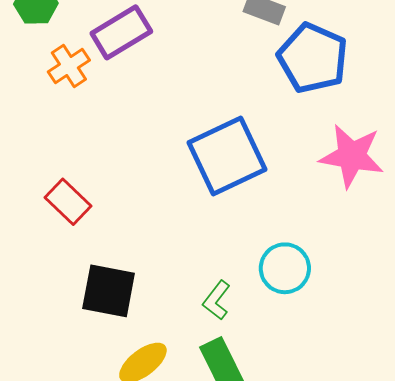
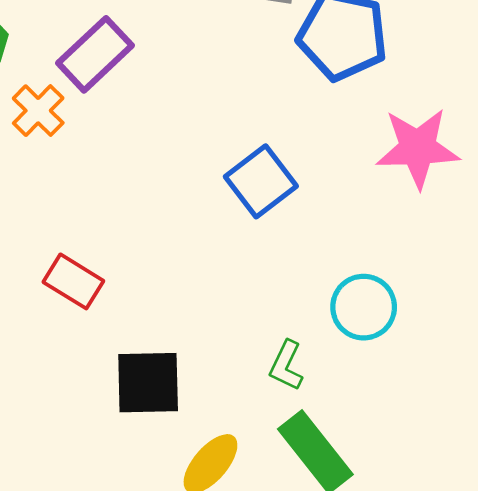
blue square: (227, 156) -> (261, 181), size x0.7

